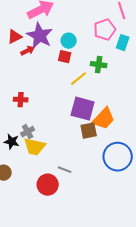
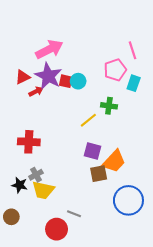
red square: (65, 57) -> (66, 81), moved
red cross: (21, 100) -> (29, 142), size x1.5
purple square: (83, 109) -> (92, 151), size x0.7

